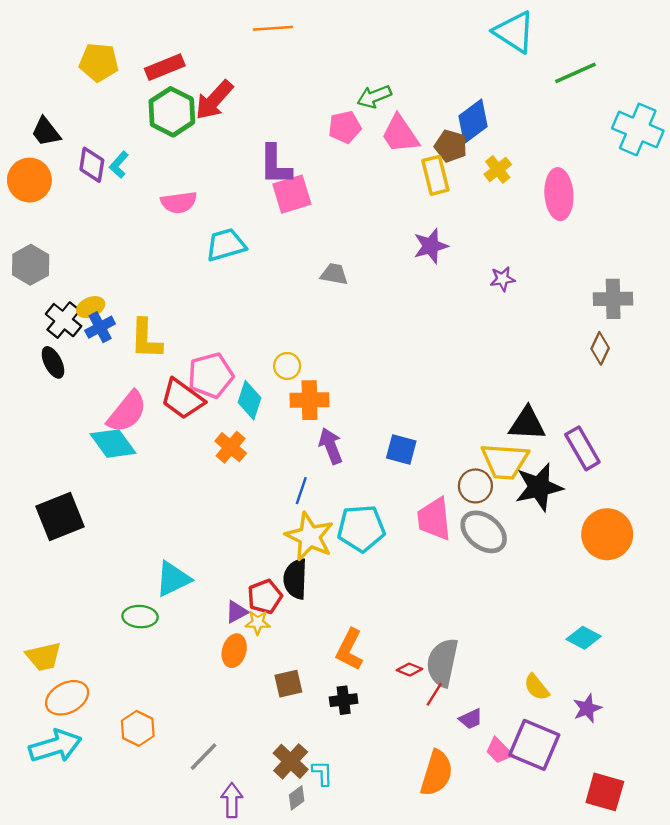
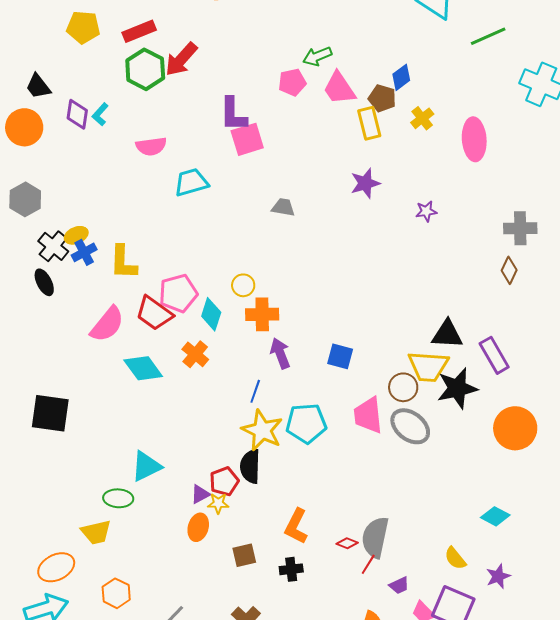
blue diamond: (473, 121) -> (401, 77), size x0.7
cyan diamond: (113, 444) -> (143, 368), moved
black square: (60, 517) -> (50, 413), turned 30
yellow trapezoid: (44, 657) -> (96, 532), moved

